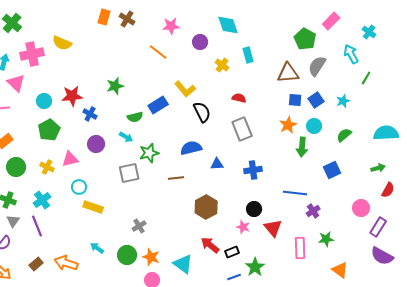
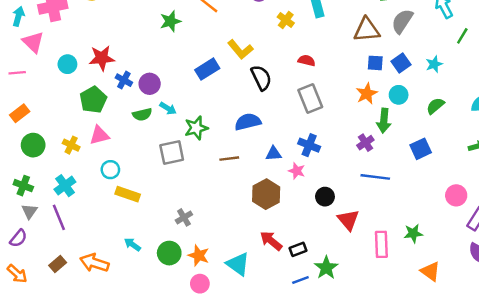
green star: (115, 86) -> (170, 21), moved
green semicircle: (135, 117) -> (142, 114), moved
green pentagon: (49, 130) -> (93, 100), moved
purple circle: (96, 144) -> (150, 84), moved
blue triangle: (217, 164) -> (273, 154), moved
blue cross: (253, 170) -> (309, 145), moved, turned 30
purple cross: (313, 211) -> (365, 143), moved
pink star: (243, 227) -> (297, 171), moved

